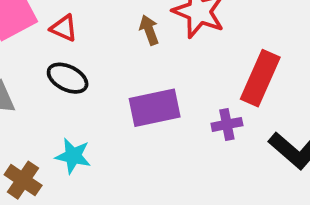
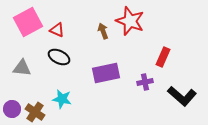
red rectangle: (260, 78) -> (163, 57), size x0.7

